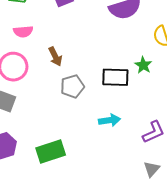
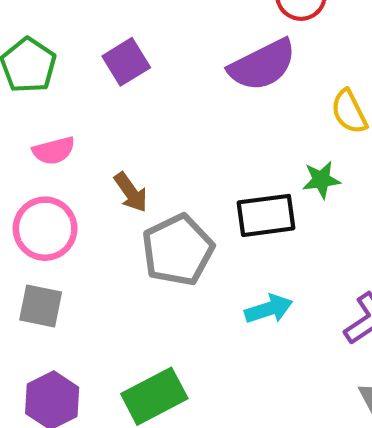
green star: (143, 65) -> (321, 180), turned -30
gray pentagon: (72, 86) -> (178, 250), size x1.4

